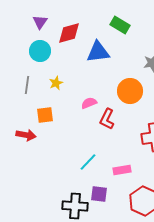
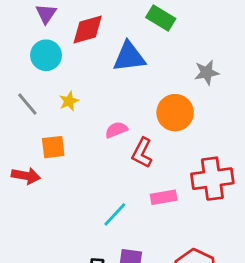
gray line: (27, 85) -> (27, 104), turned -48
pink rectangle: (122, 170) -> (164, 197), moved

